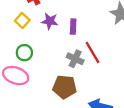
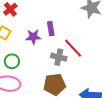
purple star: (50, 21) -> (33, 37), moved

